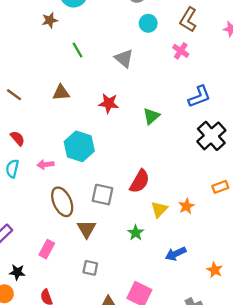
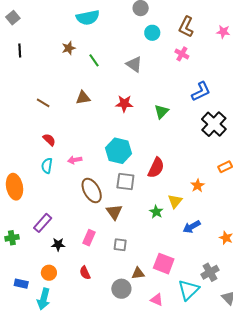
brown star: (50, 20) -> (69, 48), moved
cyan hexagon: (79, 146) -> (119, 151), moved
yellow triangle: (159, 209) -> (175, 201), moved
pink rectangle: (47, 249) -> (89, 238), moved
black star: (17, 272) -> (58, 244), moved

